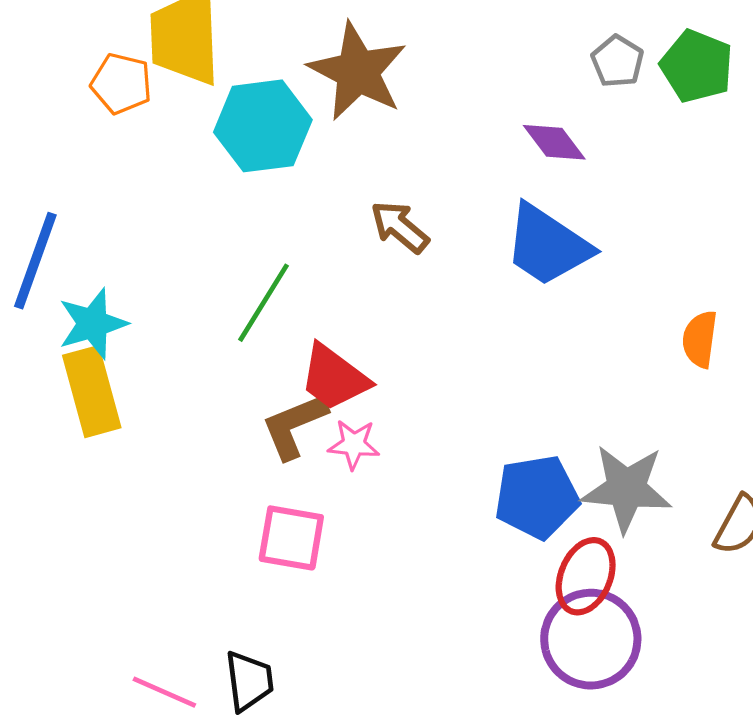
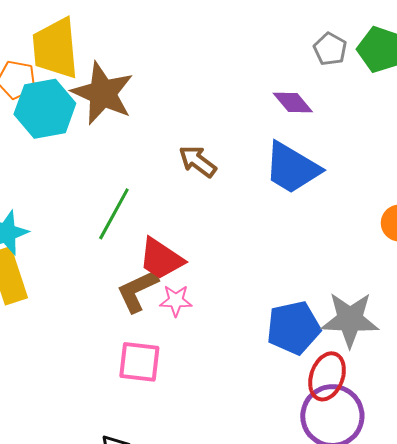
brown star: (358, 72) -> (103, 93), moved
cyan hexagon: (263, 126) -> (45, 109), moved

